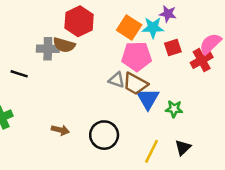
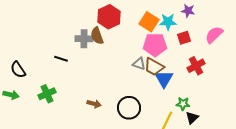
purple star: (168, 14) -> (188, 11), moved
brown semicircle: (64, 45) -> (97, 36), turned 54
red cross: (202, 60) -> (196, 66), moved
green star: (174, 109) -> (183, 104), moved

